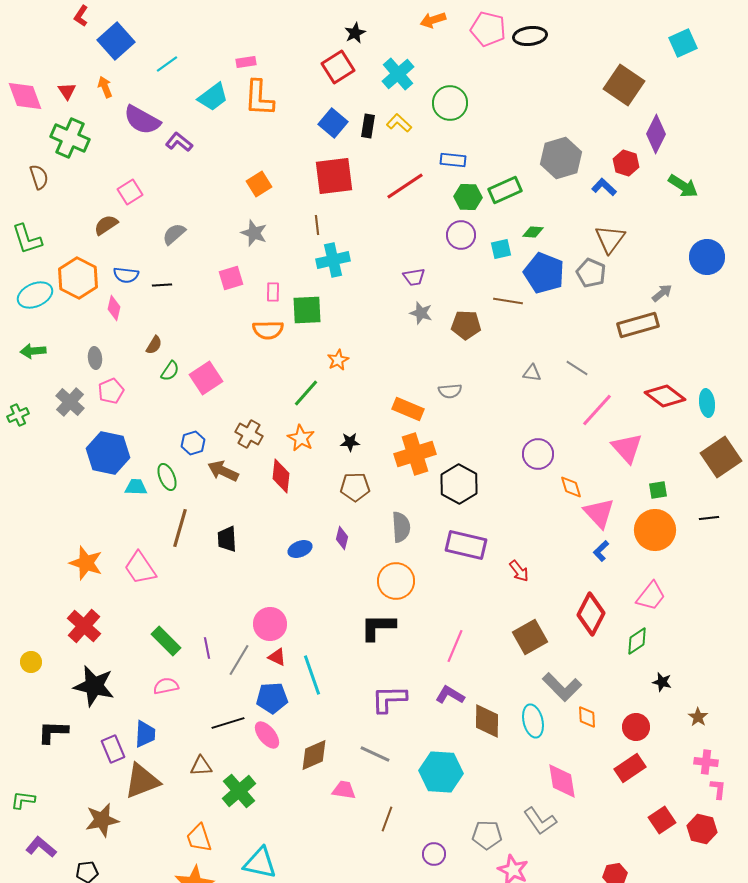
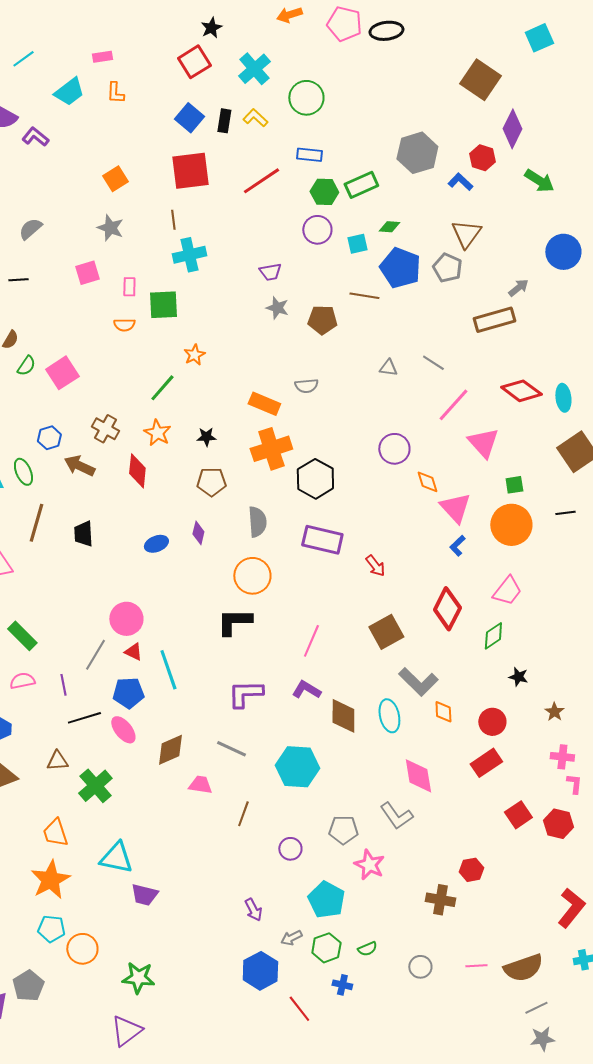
orange L-shape: (259, 98) -> (115, 93), size x0.6
orange semicircle: (268, 330) -> (124, 325), size x0.7
purple line: (207, 648) -> (63, 685), moved

